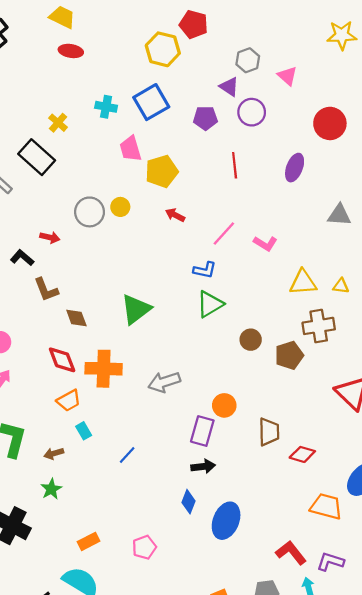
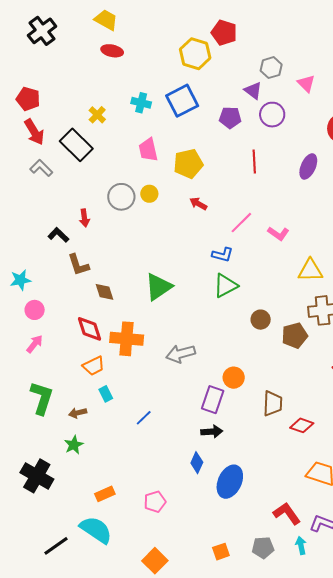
pink trapezoid: (130, 149) -> (148, 150), moved
red arrow: (50, 237) -> (84, 218), turned 66

